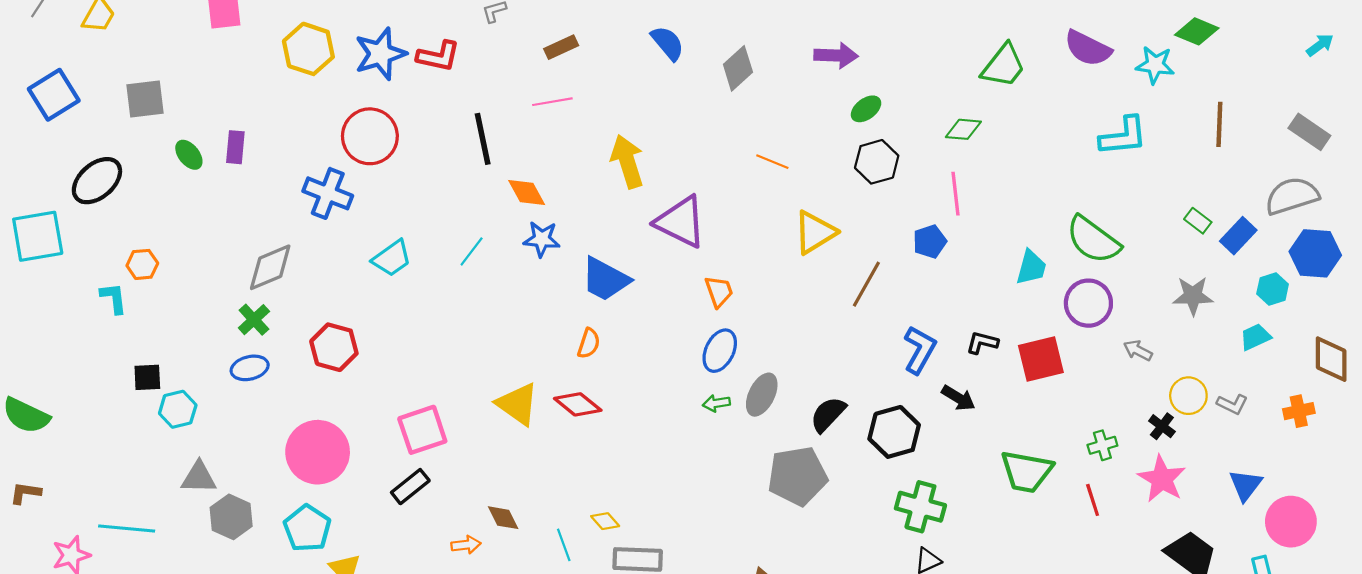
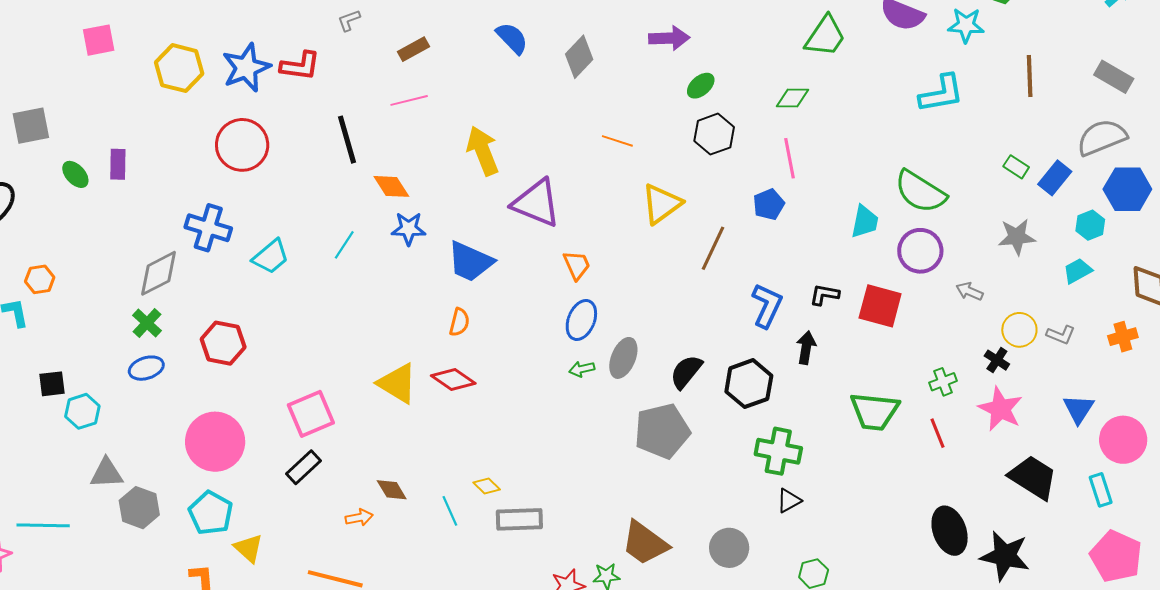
blue cross: (328, 193) -> (208, 228), moved
red square: (1041, 359) -> (880, 306), turned 33
black arrow: (958, 398) -> (806, 348), turned -108

